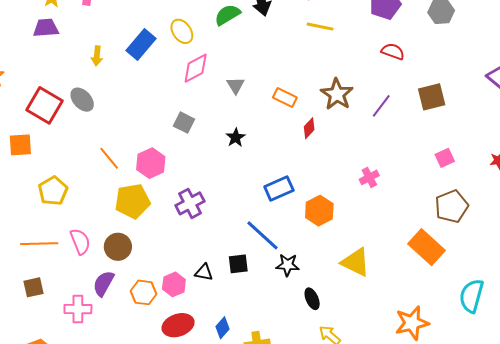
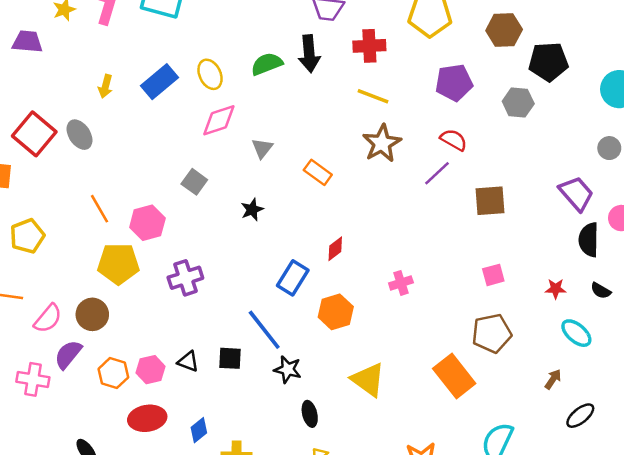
purple trapezoid: (46, 28) -> (27, 42), moved
brown star: (337, 94) -> (382, 143), moved
purple line: (381, 106) -> (437, 173), moved
red diamond: (309, 128) -> (335, 249), moved
blue rectangle: (279, 188) -> (293, 278), turned -44
pink semicircle: (80, 241) -> (48, 318), moved, turned 52

